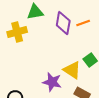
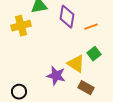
orange line: (83, 23) -> (91, 27), moved

